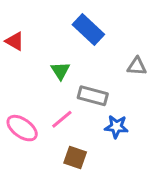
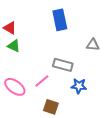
blue rectangle: (88, 29) -> (60, 20), turned 35
green triangle: (60, 71) -> (14, 46), moved, turned -32

